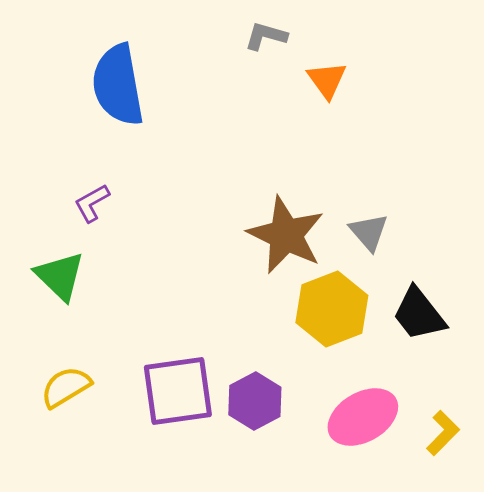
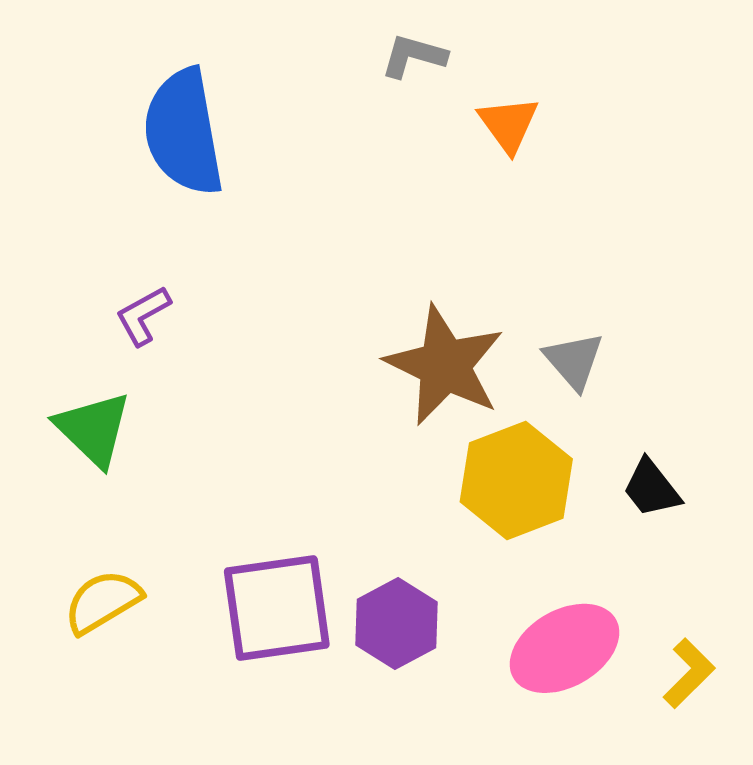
black trapezoid: (419, 314) -> (652, 488), size x0.7

